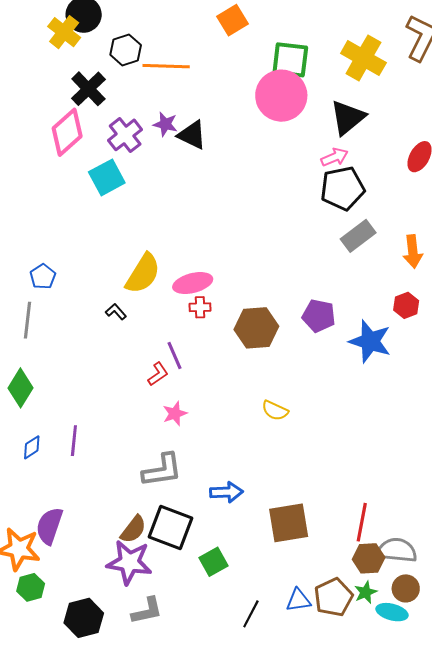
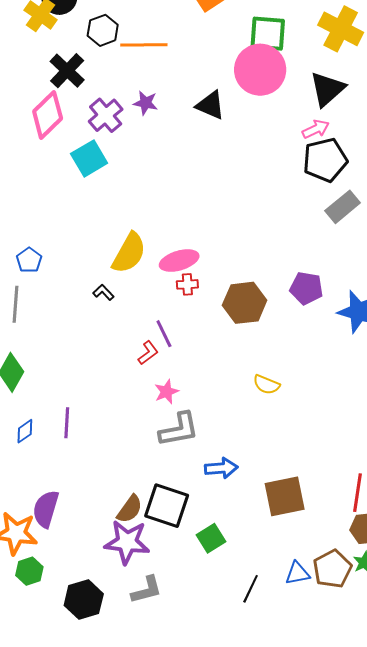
black triangle: (192, 135) -> (210, 105), moved
gray L-shape: (162, 470) -> (179, 430), moved

